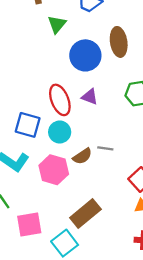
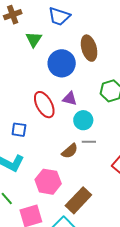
blue square: (28, 125) -> (19, 130), size x0.7
cyan circle: (60, 132) -> (83, 120), moved
pink hexagon: (54, 170) -> (48, 182), moved

